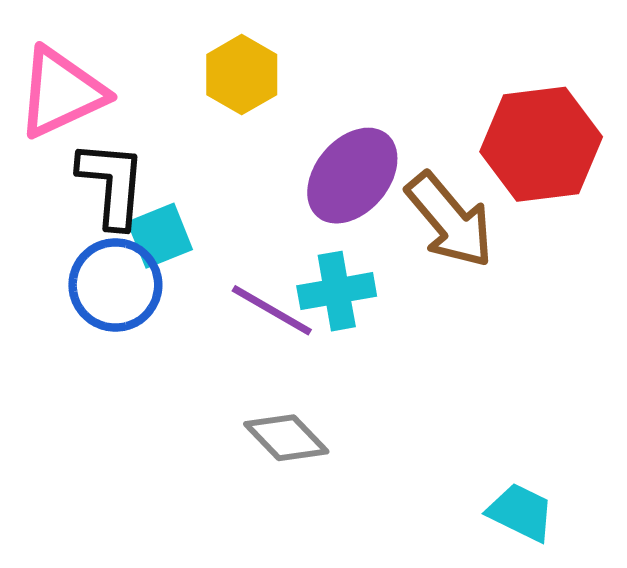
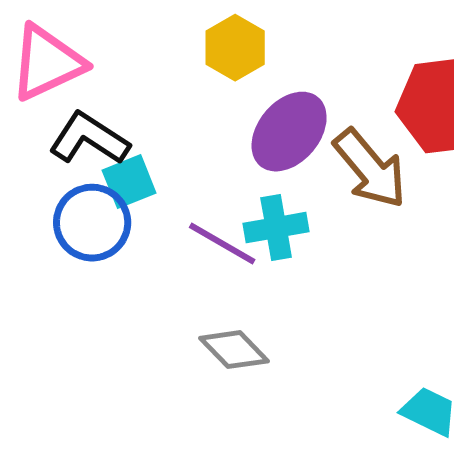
yellow hexagon: (242, 75) -> (235, 48), moved
black L-shape: (112, 184) -> (89, 139), turned -62

